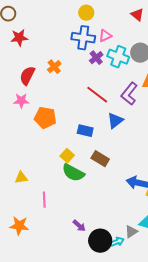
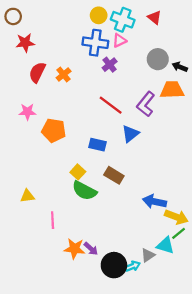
cyan cross: (118, 57) -> (123, 20), moved
red semicircle: (27, 76) -> (37, 72), moved
orange star: (19, 226) -> (74, 249), moved

